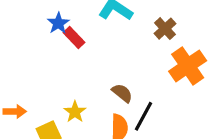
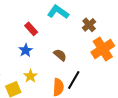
blue star: (58, 23) -> (26, 50), moved
brown semicircle: (122, 93) -> (60, 55), moved

